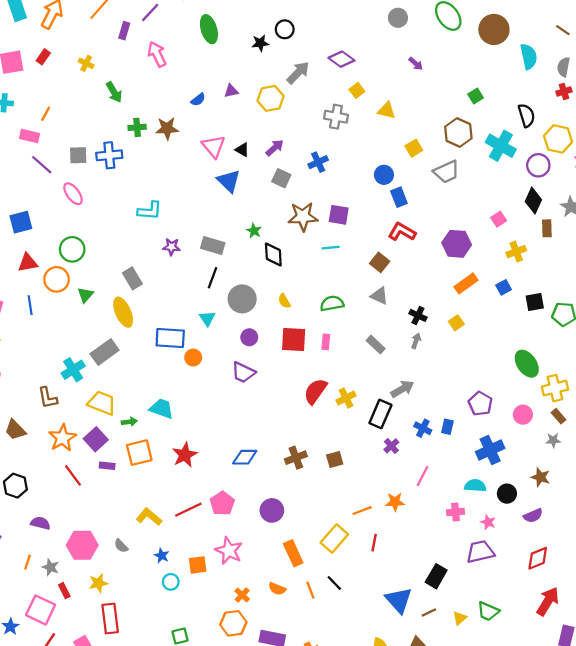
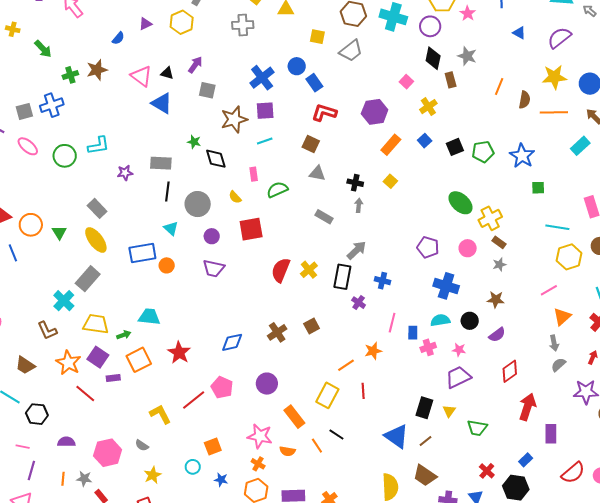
yellow square: (414, 148) -> (317, 37), turned -35
blue cross: (318, 162) -> (262, 78), moved, size x1.4
green circle: (72, 249) -> (65, 156), moved
pink rectangle: (326, 342) -> (254, 174), moved
blue rectangle: (447, 427) -> (413, 333), moved
blue cross: (490, 450) -> (446, 286), turned -35
yellow L-shape: (149, 517) -> (160, 414), turned 35
pink star: (229, 551) -> (260, 436), moved
blue star: (162, 556) -> (221, 480), moved
yellow star: (98, 583) -> (153, 475), moved
yellow triangle: (460, 618) -> (449, 411), moved

